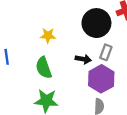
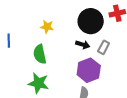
gray rectangle: (106, 52) -> (104, 47), moved
black arrow: (83, 59) -> (83, 45), moved

